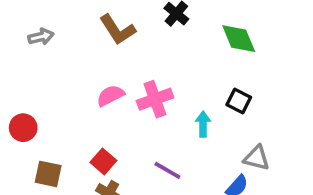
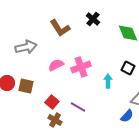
gray arrow: (41, 37) -> (26, 47), moved, size x1.5
purple line: (167, 170) -> (78, 107), moved
brown square: (48, 174) -> (26, 86), moved

